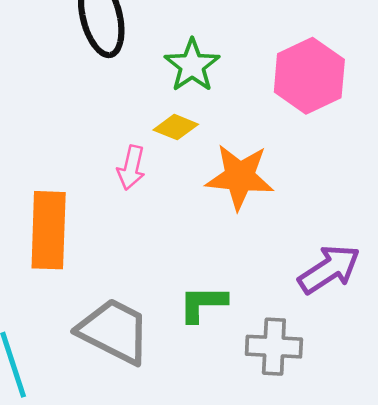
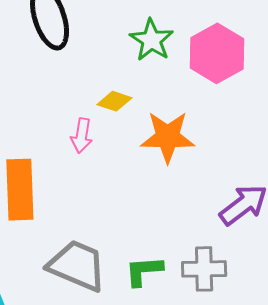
green star: (192, 65) -> (152, 40), moved
green L-shape: (203, 304) -> (144, 271), moved

